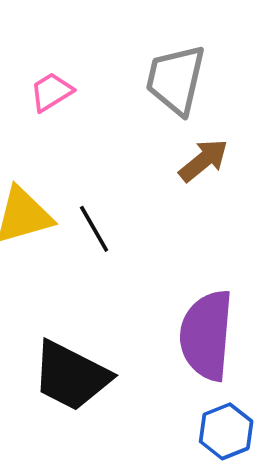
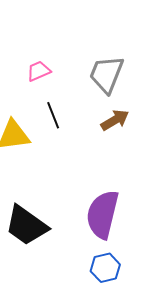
black line: (94, 229) -> (53, 115), moved

